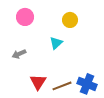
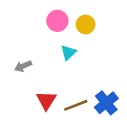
pink circle: (25, 17) -> (57, 21), moved
blue cross: (87, 84) -> (106, 103), turned 30

